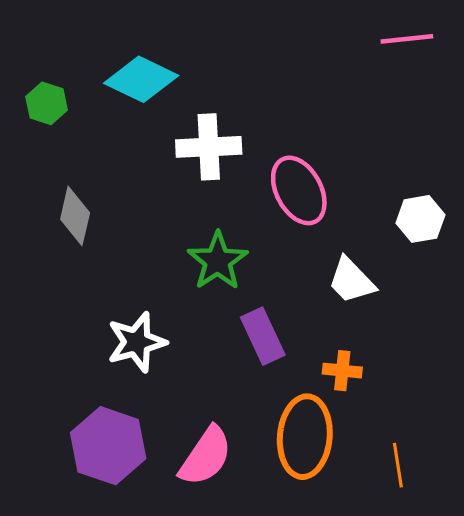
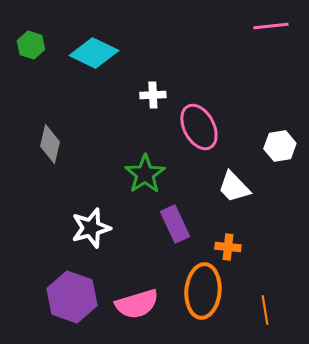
green hexagon: (47, 103) -> (31, 45), moved
white cross: (209, 147) -> (153, 95), moved, size x0.6
pink semicircle: (206, 456) -> (137, 304), turned 39

